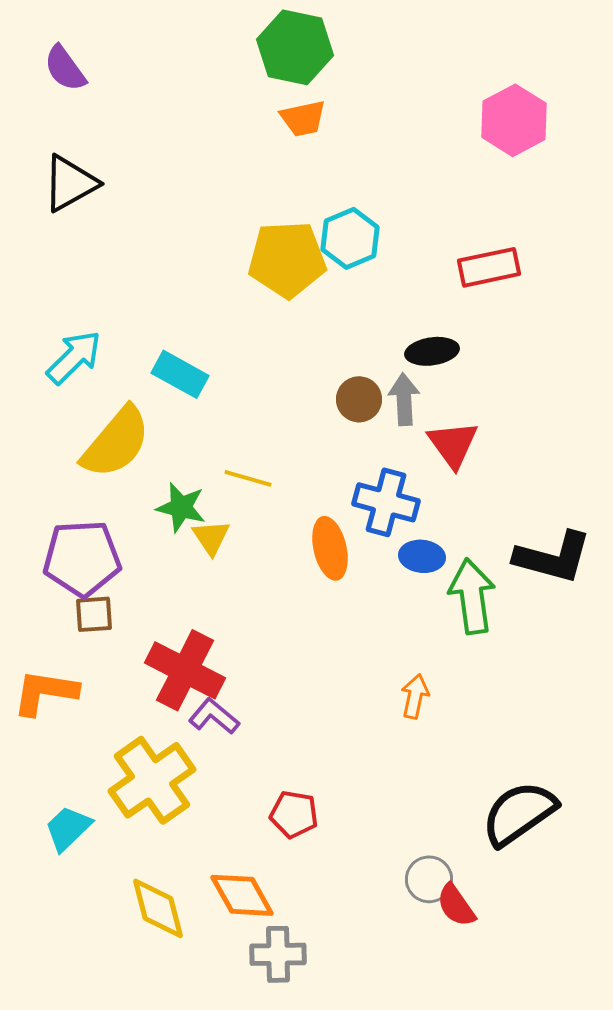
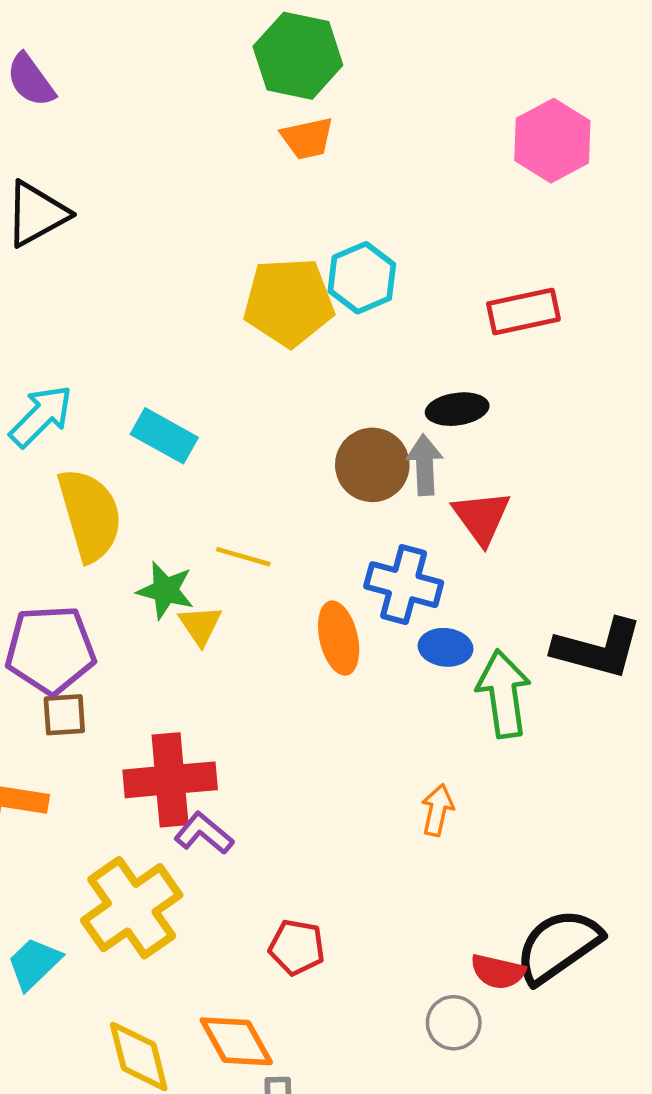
brown circle: (359, 399) -> (372, 465), size x1.4
yellow semicircle: (116, 442) -> (90, 515), turned -56
red cross: (185, 670) -> (170, 780), turned -32
red semicircle: (456, 905) -> (498, 972), moved, turned -42

